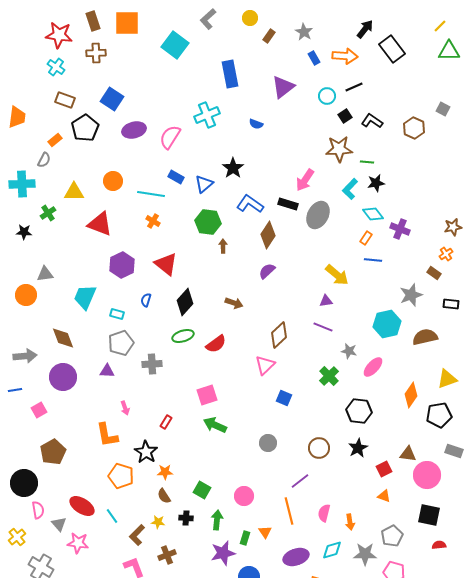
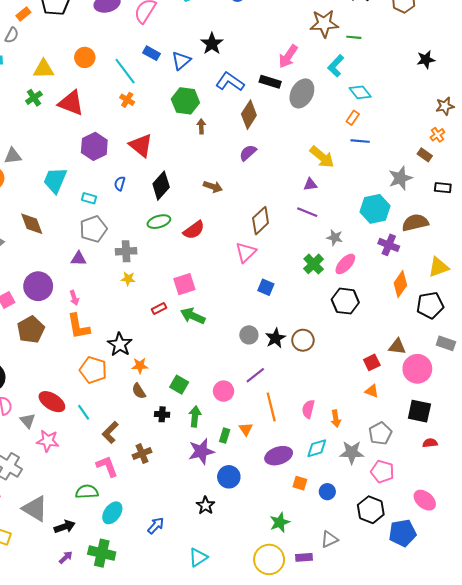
black star: (376, 183) -> (426, 60), moved
cyan line: (151, 194) -> (125, 71), turned 44
green cross: (48, 213) -> (34, 98), moved
purple cross: (400, 229) -> (389, 245), moved
pink ellipse: (373, 367) -> (345, 264), moved
purple circle: (63, 377) -> (38, 286), moved
pink arrow: (125, 408) -> (74, 298), moved
red rectangle: (166, 422) -> (159, 308), moved, turned 32
black star: (358, 448) -> (275, 338), moved
brown pentagon: (53, 452) -> (31, 330), moved
purple line: (300, 481) -> (255, 375), moved
yellow star: (158, 522) -> (128, 279), moved

